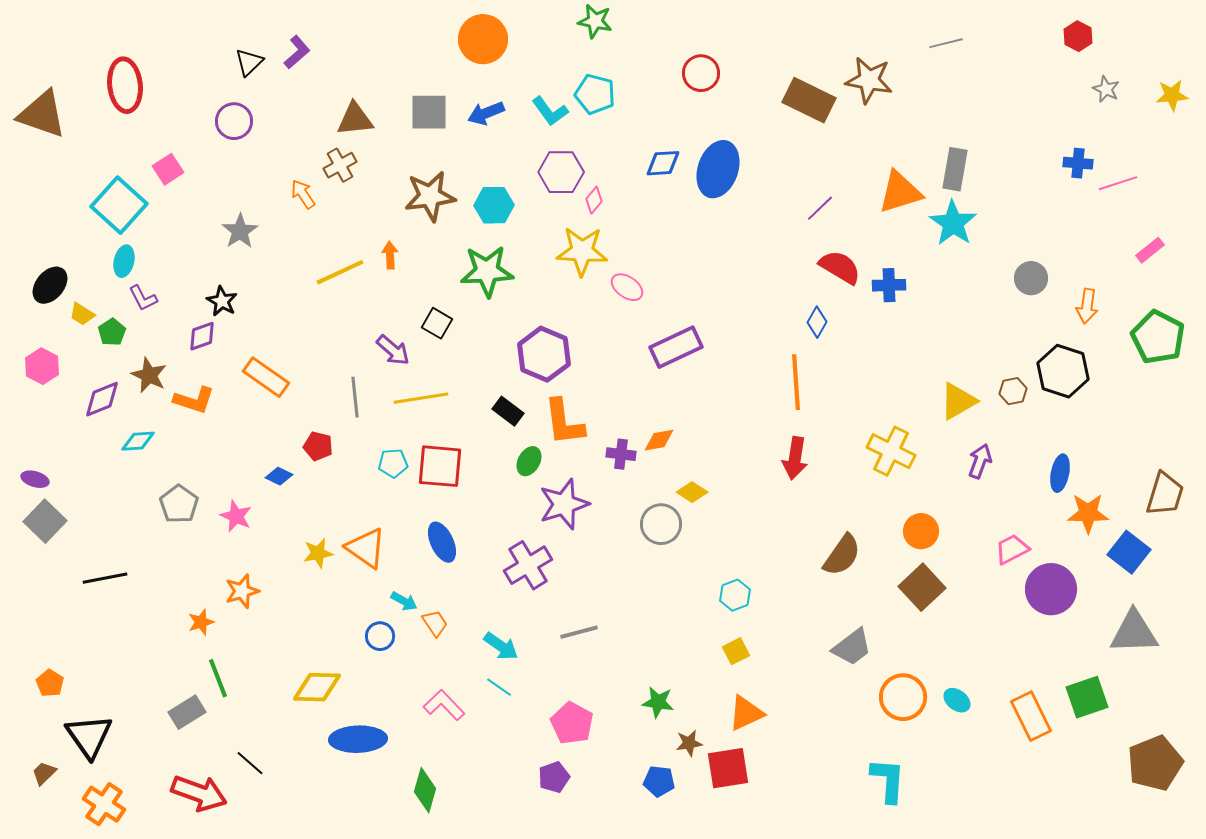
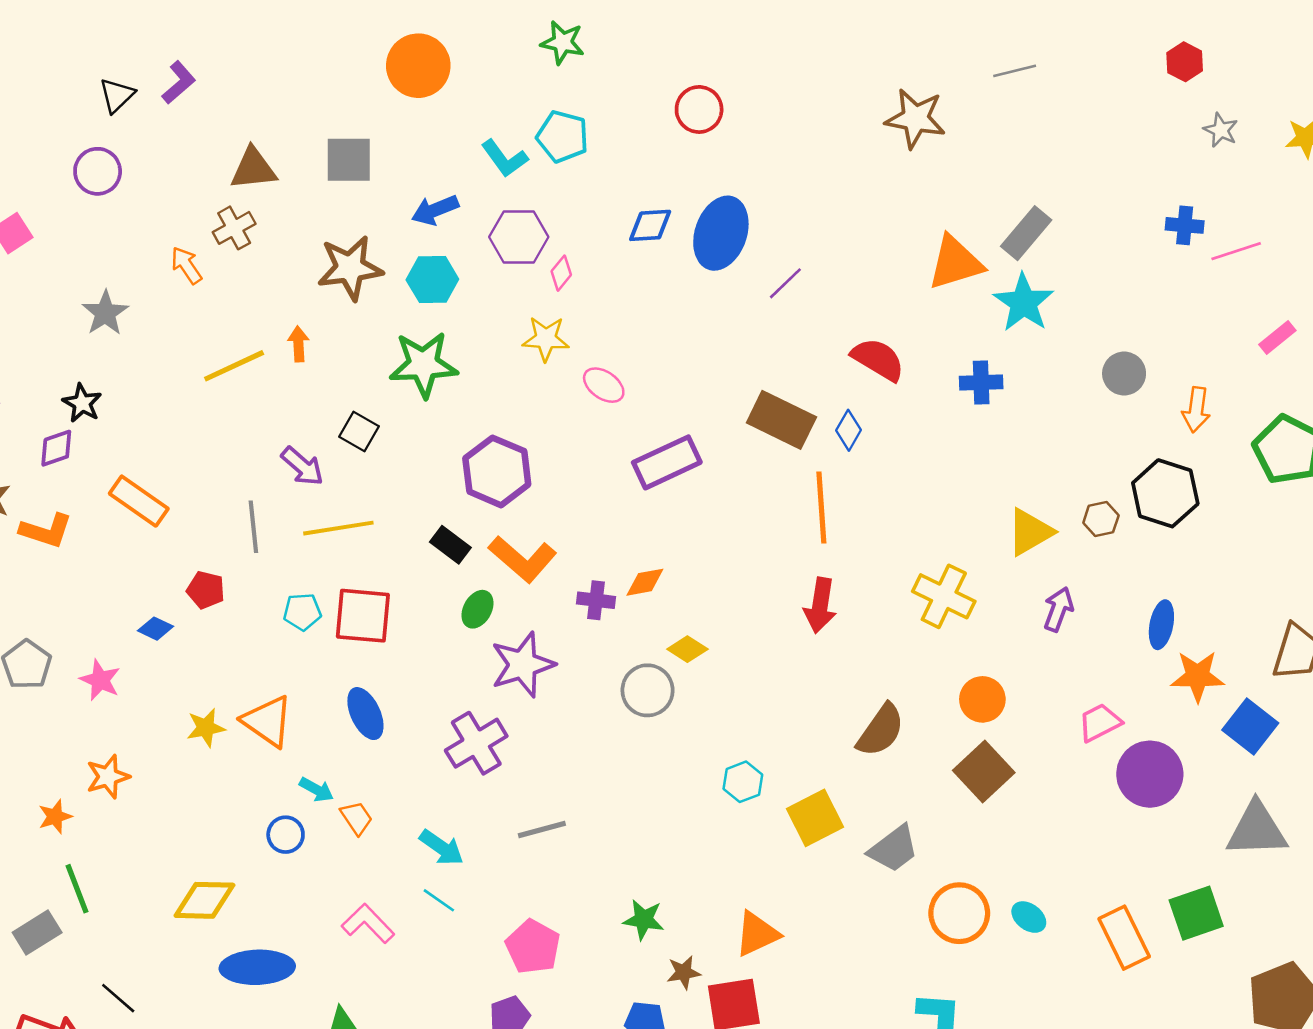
brown rectangle: (809, 100) -> (781, 420), moved
blue arrow: (486, 113) -> (435, 210), moved
gray rectangle: (955, 169) -> (1026, 233), turned 30
purple line: (820, 208) -> (785, 283), moved
yellow star: (582, 251) -> (546, 339), size x0.7
blue cross: (889, 285) -> (981, 383), moved
orange L-shape: (564, 422) -> (523, 559), turned -42
yellow square: (736, 651) -> (815, 818), moved, size x1.6

